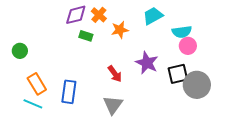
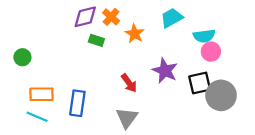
orange star: (120, 30) -> (135, 34), turned -30
orange rectangle: (37, 84) -> (42, 94), turned -60

